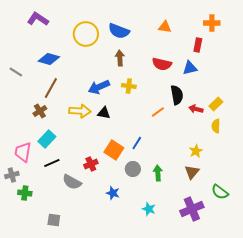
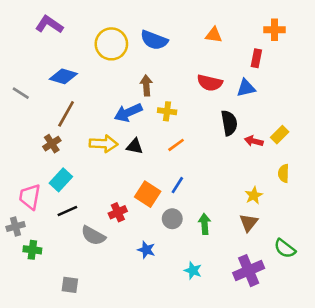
brown arrow: (120, 58) -> (146, 85), moved
orange line: (158, 112) -> (176, 145), moved
yellow semicircle: (216, 126) -> (284, 173), moved

